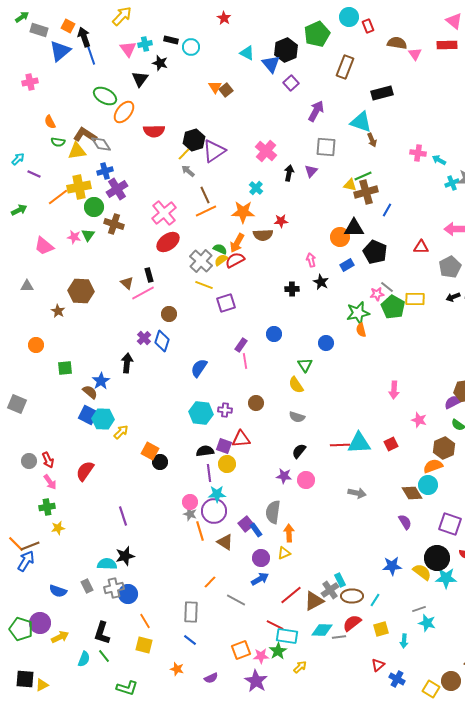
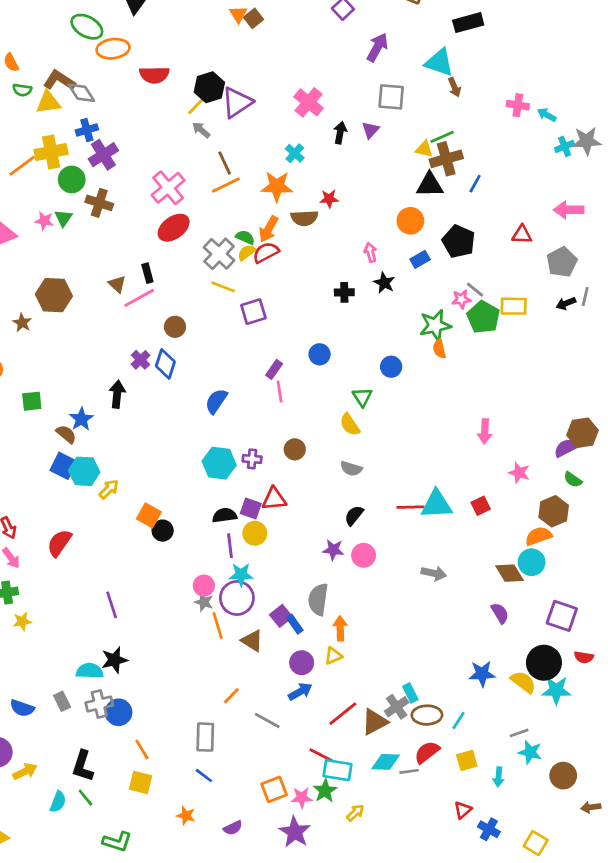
orange ellipse: (124, 112) -> (113, 49), turned 45
black triangle: (354, 228) -> (430, 185), moved
brown circle: (451, 681) -> (563, 776), moved

